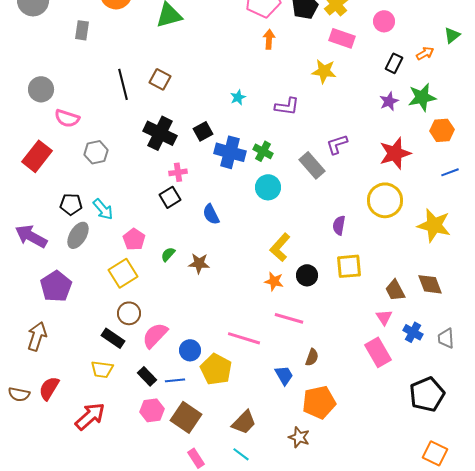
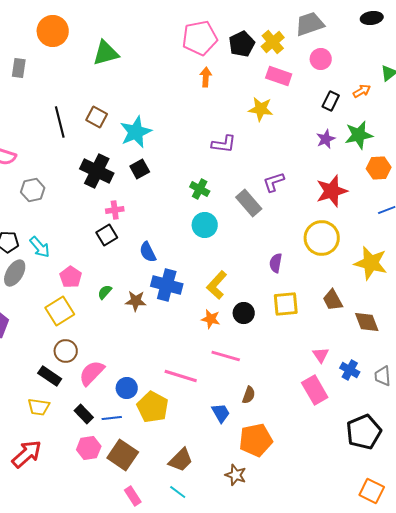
cyan star: (238, 97) -> (136, 132), moved, size x2.0
blue cross: (230, 152) -> (167, 285), moved
brown trapezoid: (395, 290) -> (333, 300), moved

